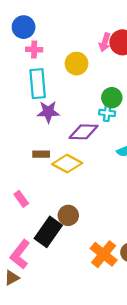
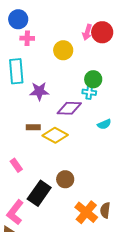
cyan rectangle: (38, 84) -> (16, 71), moved
brown circle: (68, 215) -> (65, 179), moved

